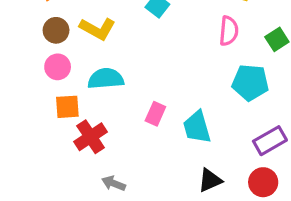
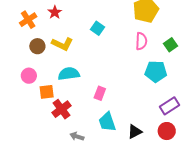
pink circle: (58, 67) -> (29, 76), moved
cyan trapezoid: (197, 127) -> (107, 122), moved

